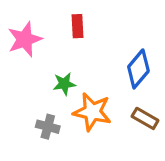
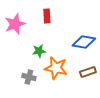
blue diamond: (138, 69) -> (84, 42), turned 60
brown rectangle: (145, 118) -> (88, 72), turned -49

